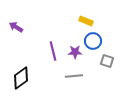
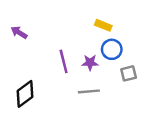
gray square: (107, 61) -> (129, 73), turned -32

